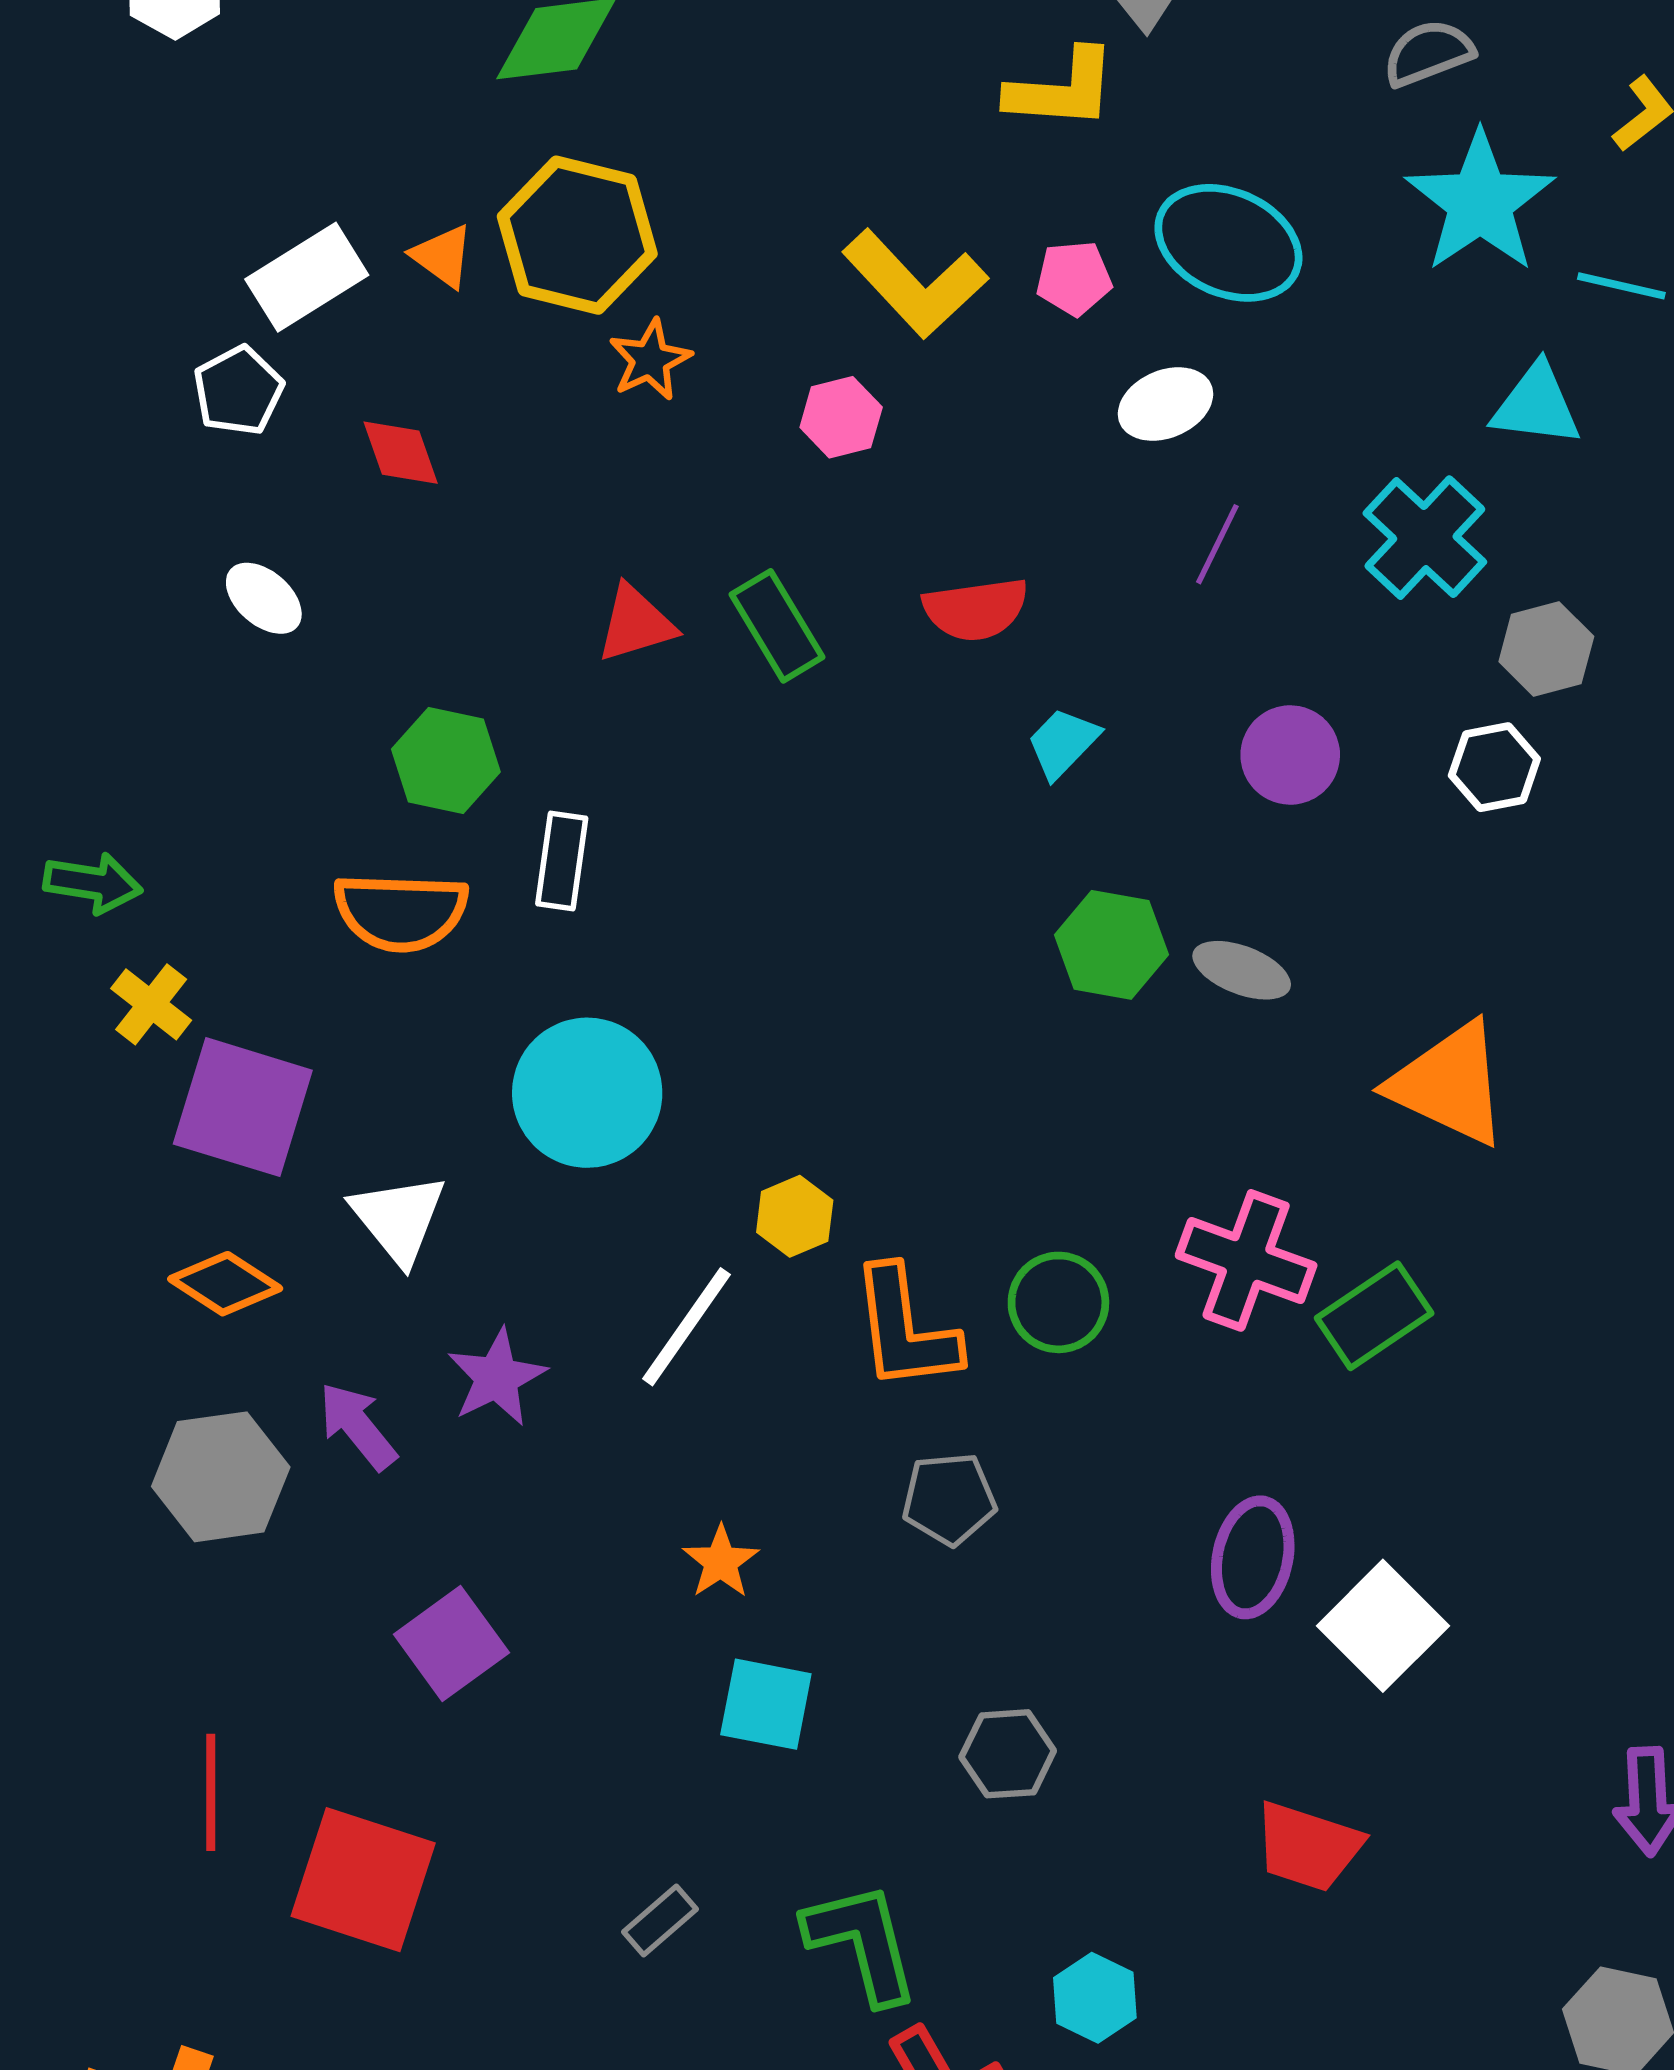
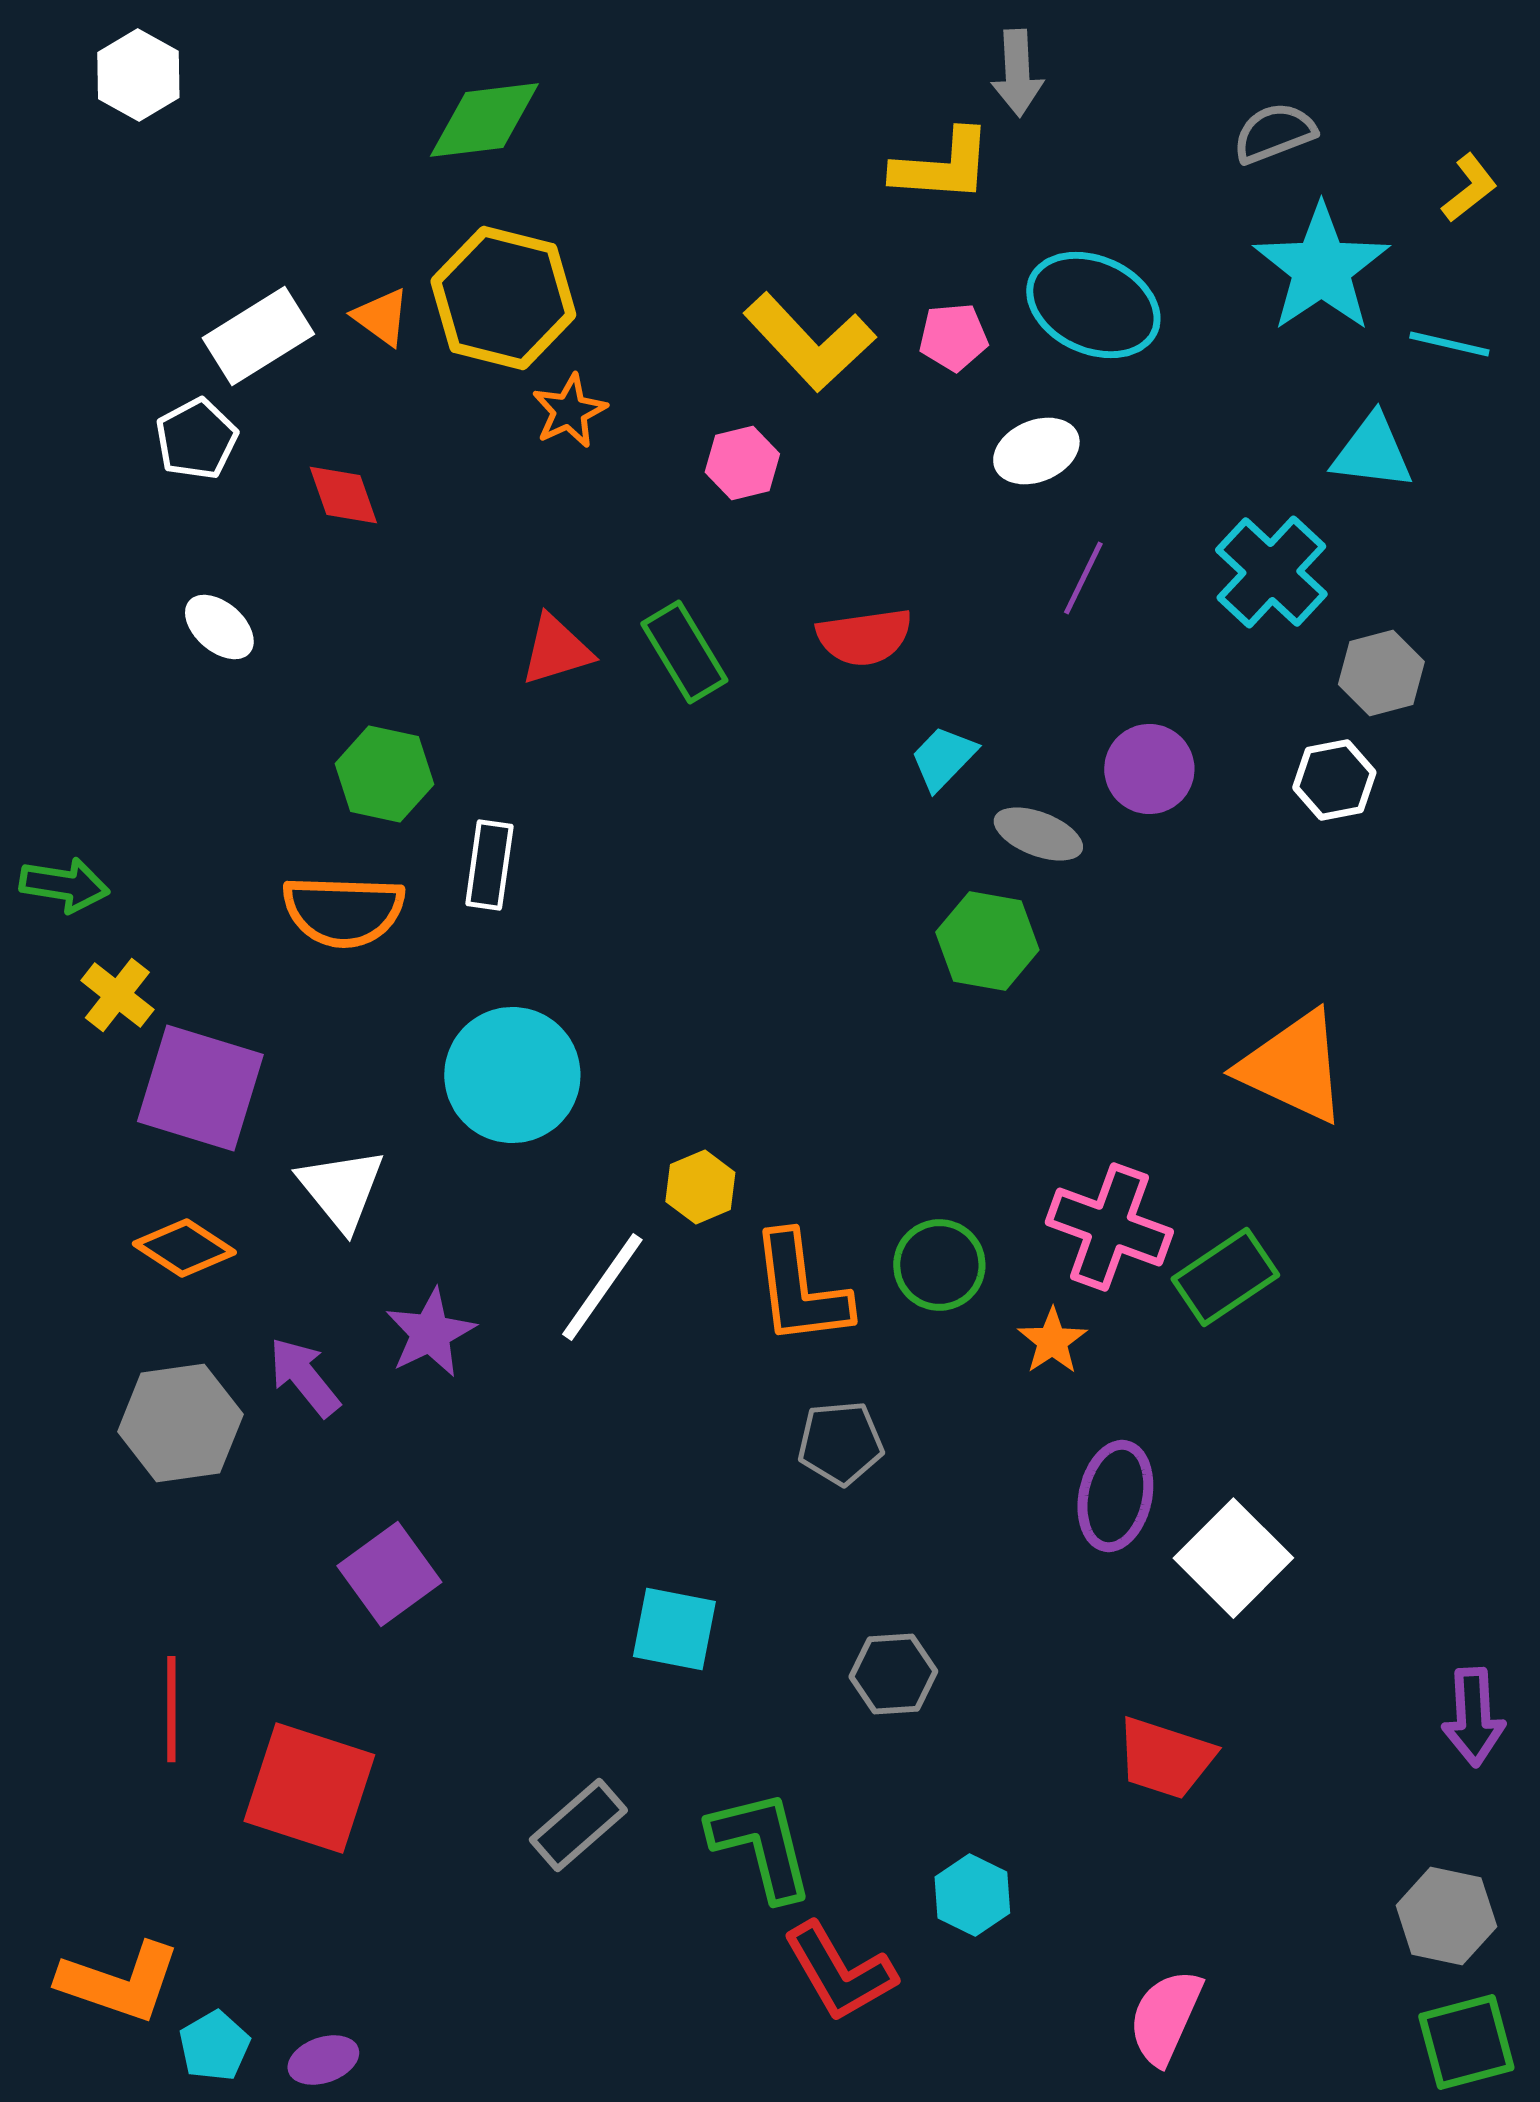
gray ellipse: (1242, 970) -> (1038, 834), moved
orange star: (721, 1562) -> (1052, 1341), moved
gray rectangle: (660, 1920) -> (578, 1825), size x1.4

